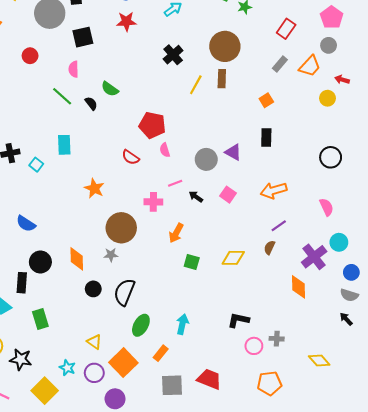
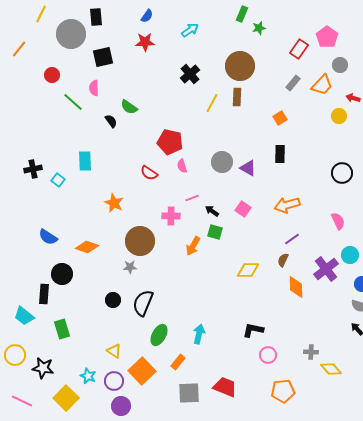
pink pentagon: (332, 17) -> (327, 37), moved
green line: (62, 96) -> (73, 102), moved
gray circle: (206, 159) -> (222, 162), moved
orange diamond: (77, 259) -> (87, 247), moved, turned -70
green square: (192, 262) -> (215, 232), moved
orange diamond: (298, 287) -> (296, 287), moved
gray cross: (277, 339) -> (311, 352), moved
purple circle: (115, 399) -> (121, 406), moved

